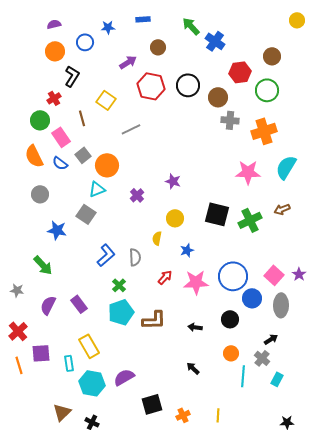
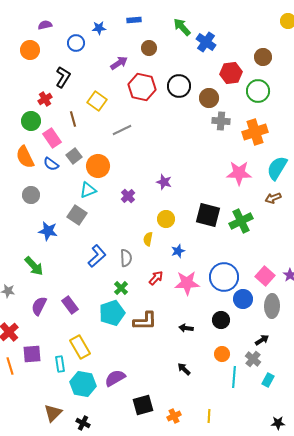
orange circle: (55, 51) -> (30, 50), moved
brown arrow: (282, 209) -> (273, 198), moved
green cross: (119, 285) -> (121, 288), moved

